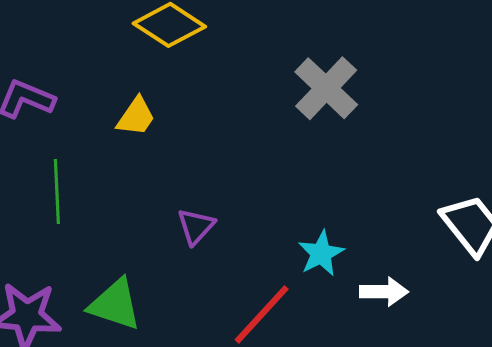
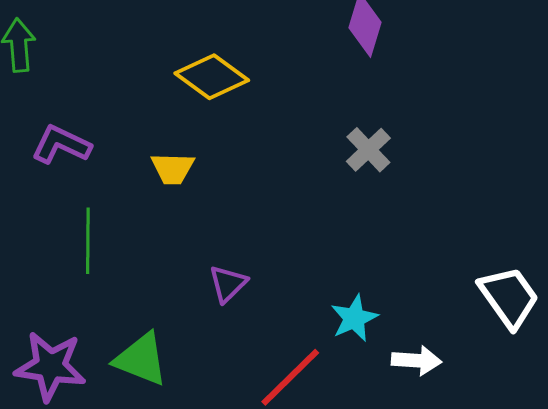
gray cross: (326, 88) -> (368, 150), size x0.7
yellow trapezoid: (136, 117) -> (173, 168), turned 54

